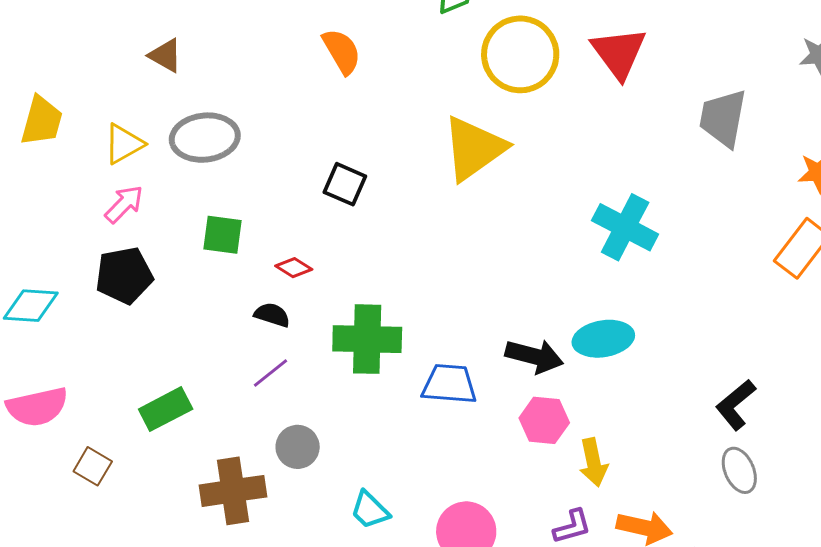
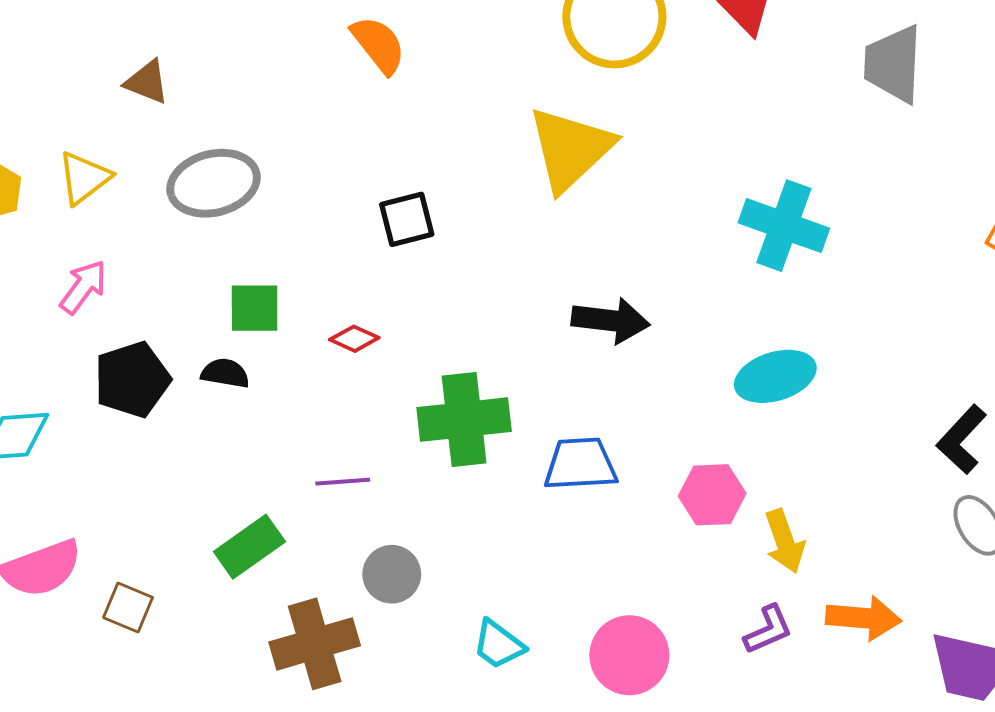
yellow triangle: (124, 144) -> (84, 178), moved
black square: (345, 184) -> (407, 219), turned -30
pink arrow: (124, 204) -> (83, 287), moved
black semicircle: (272, 315) -> (225, 373), moved
black arrow: (534, 356) -> (611, 320), moved
purple line: (271, 373) -> (343, 482), turned 42
green rectangle: (166, 409) -> (249, 547), moved
brown square: (93, 466) -> (128, 607), moved

